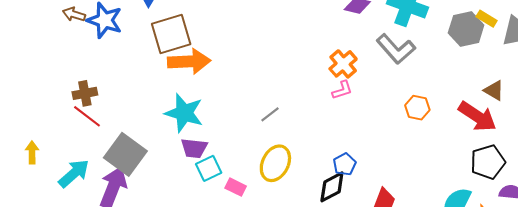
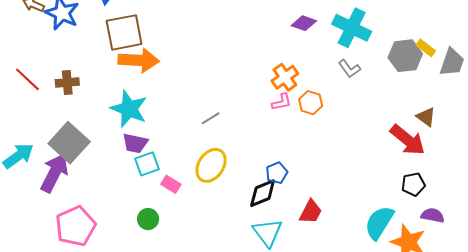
gray L-shape: (396, 49) -> (349, 69), moved, size x0.6
brown cross: (85, 93) -> (67, 82), moved
orange hexagon: (417, 108) -> (311, 103), moved
red line: (87, 116) -> (27, 79), moved
black pentagon: (488, 162) -> (413, 184), size x0.7

